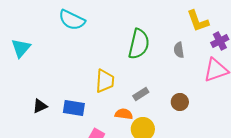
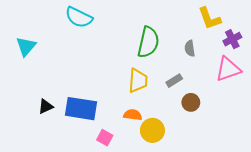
yellow trapezoid: (105, 81) -> (138, 81), moved
gray rectangle: (141, 94) -> (174, 81), moved
blue rectangle: (74, 108) -> (81, 109), size x1.4

